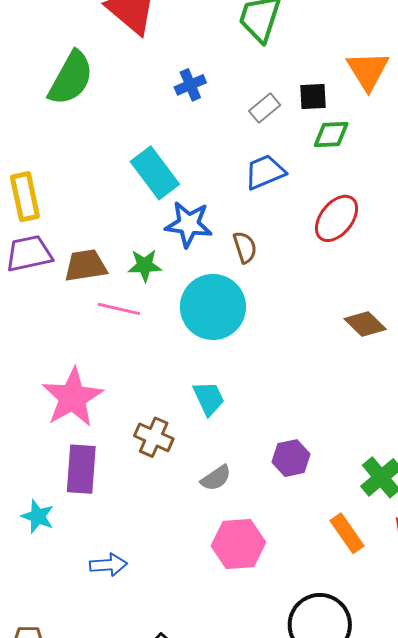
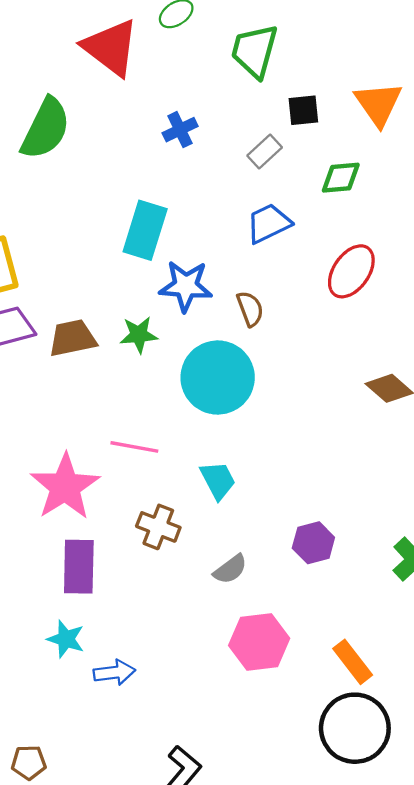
black square: (313, 96) -> (303, 110), moved
cyan rectangle: (155, 173) -> (145, 230), turned 57
pink line: (119, 309) -> (134, 447), moved
cyan star: (38, 516) -> (66, 639), moved
orange rectangle: (347, 533) -> (353, 662), moved

